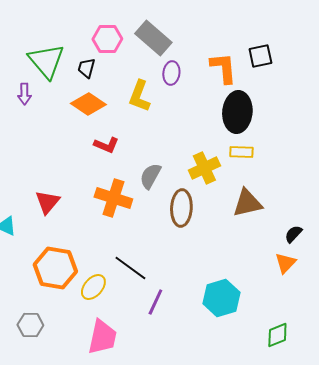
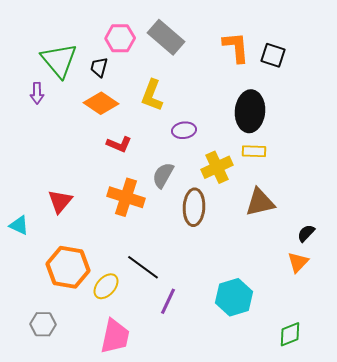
black square: (260, 56) -> (273, 55), turned 30
orange L-shape: (223, 68) -> (236, 47), moved
purple ellipse: (171, 73) -> (184, 130), moved, turned 75

